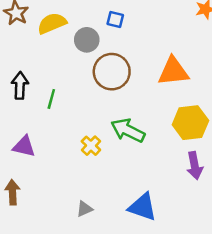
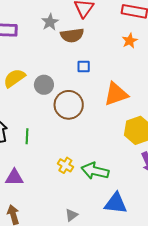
blue square: (115, 20) -> (84, 67), moved
green arrow: (128, 130) -> (95, 171), moved

